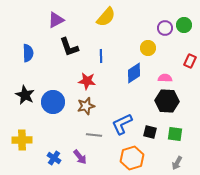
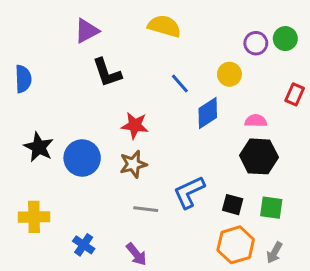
yellow semicircle: (106, 17) -> (164, 26), turned -115
blue semicircle: (28, 53) -> (23, 79), moved
blue line: (101, 56) -> (180, 84), moved, turned -40
purple arrow: (80, 157) -> (136, 254), moved
orange hexagon: (132, 158) -> (236, 245), moved

